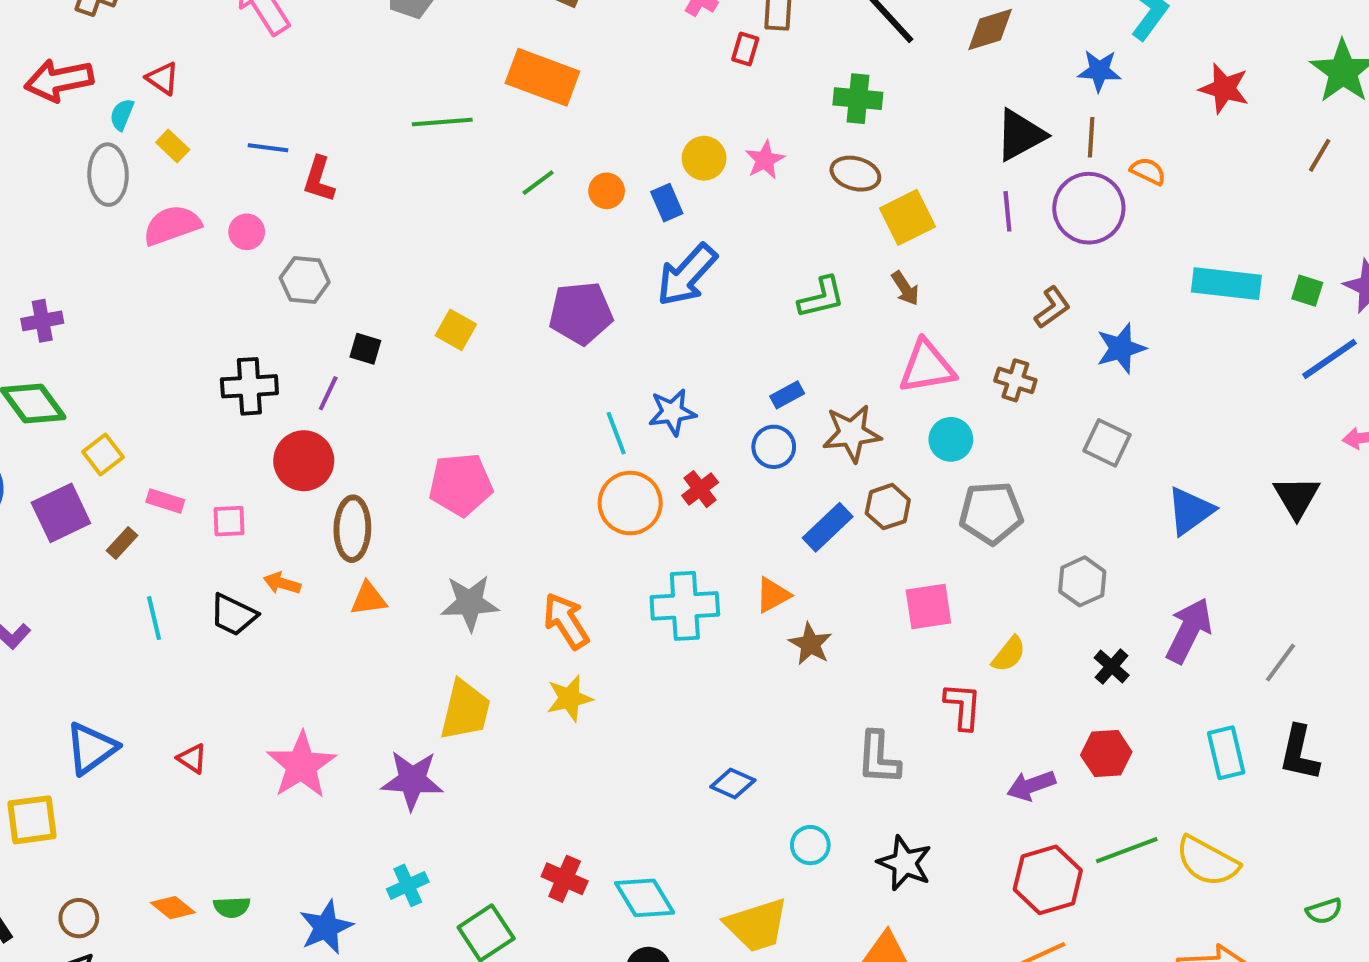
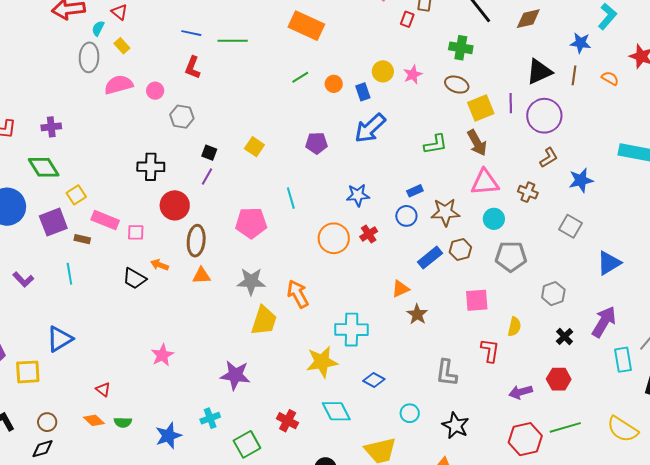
green line: (442, 122) -> (233, 41), moved
blue line: (268, 148) -> (191, 33), moved
orange semicircle: (1148, 171) -> (610, 78), moved
purple circle: (1089, 208) -> (544, 116), moved
purple line: (1007, 211) -> (511, 103), moved
brown arrow: (905, 288) -> (477, 143), size x1.5
purple pentagon: (581, 313) -> (317, 143), size x0.7
purple line: (328, 393) -> (207, 177), moved
cyan line: (616, 433) -> (291, 198), moved
pink rectangle: (165, 501) -> (105, 220), size x1.5
brown rectangle: (122, 543) -> (82, 239), turned 56
cyan cross: (685, 606) -> (352, 330), moved
cyan line: (154, 618) -> (69, 274), moved
yellow semicircle: (1009, 654) -> (514, 327), turned -30
yellow star: (569, 698) -> (322, 362), moved, size x1.4
yellow trapezoid: (465, 710) -> (264, 321), moved
cyan rectangle: (1226, 753) -> (623, 360), moved
red triangle: (192, 759) -> (103, 389), moved
pink star: (301, 765) -> (162, 355), size x0.7
purple star: (412, 780) -> (235, 375), moved
yellow semicircle: (1207, 861) -> (623, 429), moved
cyan diamond: (645, 898) -> (336, 411), moved

